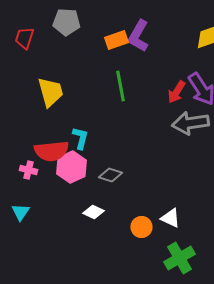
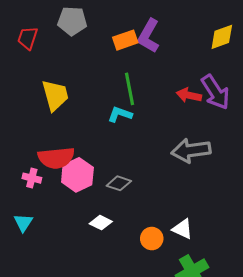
red arrow: (176, 92) -> (189, 95), turned 70
gray arrow: (190, 123) -> (191, 150), moved
cyan L-shape: (80, 138) -> (120, 114), moved, turned -85

